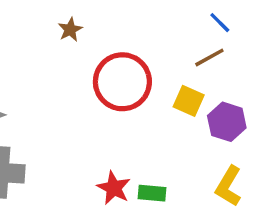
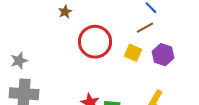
purple hexagon: (227, 122) -> (163, 55), moved

